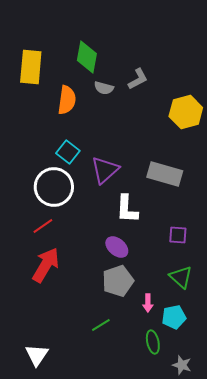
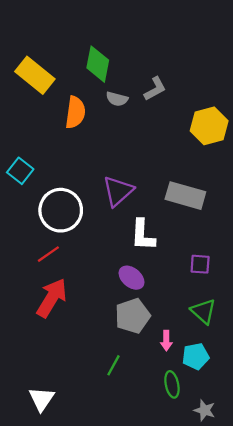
yellow rectangle: (31, 67) -> (35, 75), turned -56
cyan square: (68, 152) -> (20, 171), moved
green line: (101, 325) -> (114, 365), turned -30

